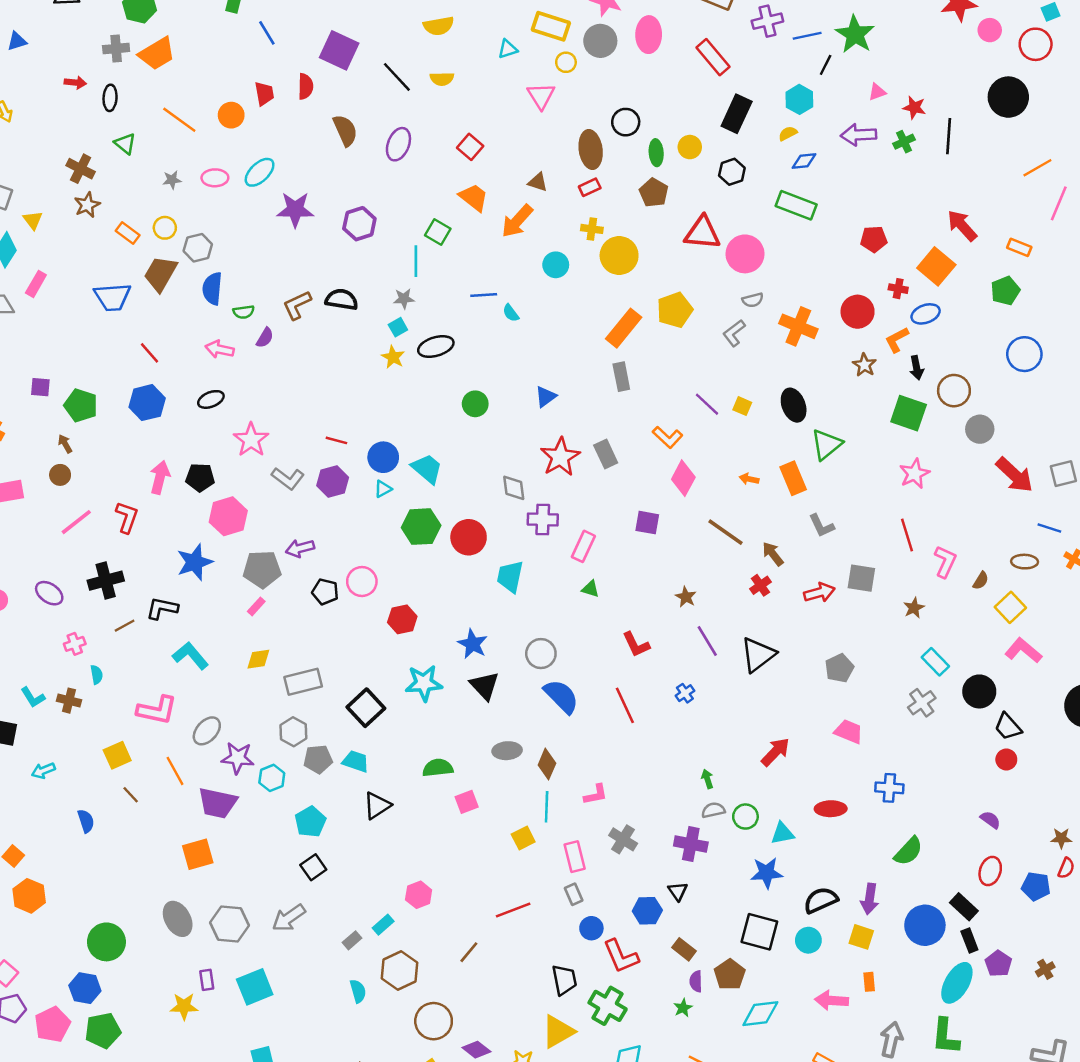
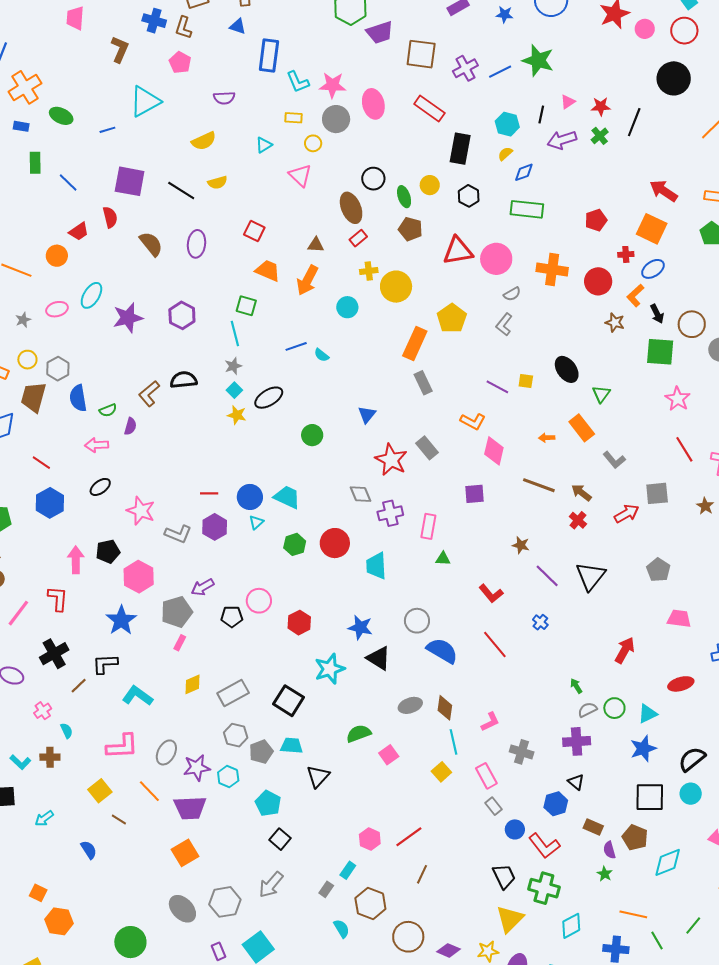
yellow rectangle: (551, 26) -> (293, 118), size x0.6
black line: (826, 65) -> (541, 115), moved
red trapezoid: (264, 94) -> (79, 232), turned 80
black line: (949, 136) -> (634, 122), turned 32
orange cross: (798, 326) -> (552, 269), moved
green triangle: (827, 445) -> (601, 394), size x0.7
green hexagon: (421, 527) -> (295, 544), size x0.7
red line: (513, 910) -> (409, 837), moved

